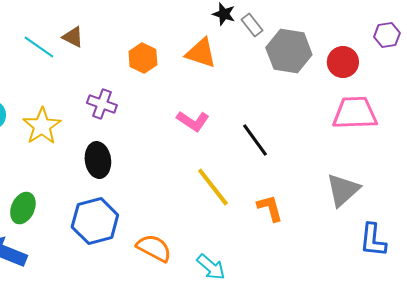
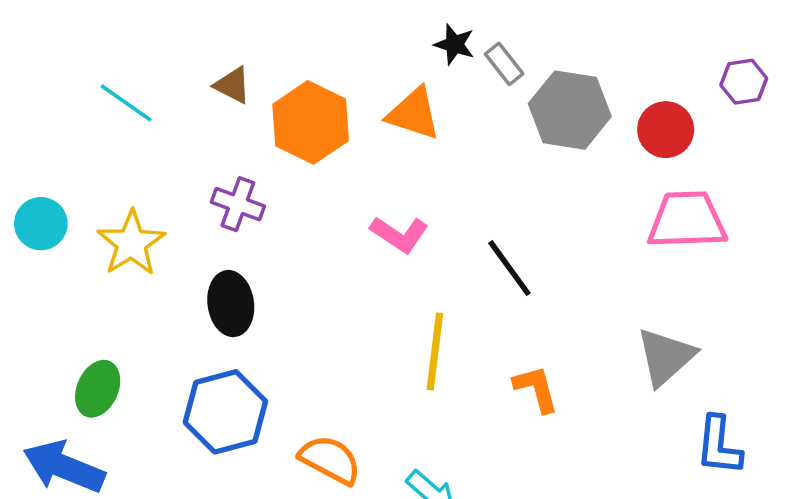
brown triangle: (73, 37) -> (233, 85), moved
orange hexagon: (143, 58) -> (311, 122), size x1.5
yellow line: (213, 187) -> (435, 351), turned 45

